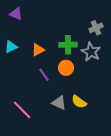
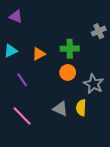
gray star: (91, 52) -> (94, 84), moved
purple line: (44, 75) -> (22, 80), moved
yellow semicircle: (79, 102) -> (81, 108), turned 56

